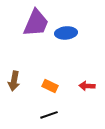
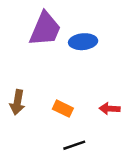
black line: (49, 115) -> (74, 145), moved

